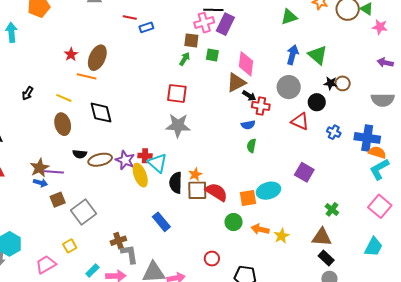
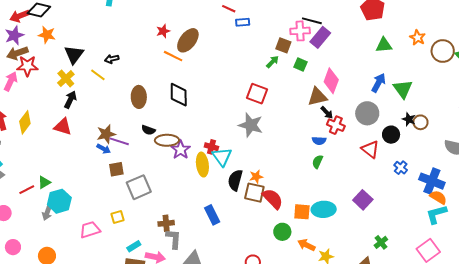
black arrow: (28, 93) -> (112, 59), turned 32
yellow line: (64, 98) -> (98, 75), moved
purple star: (125, 160) -> (181, 150), moved

